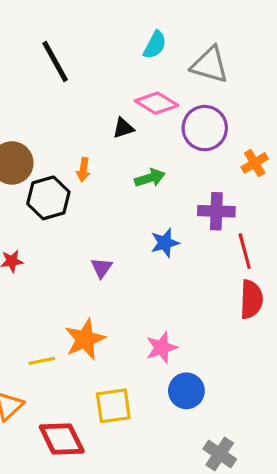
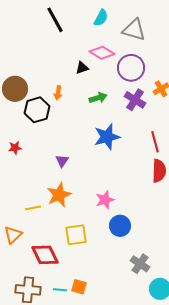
black line: (55, 62) -> (55, 20), moved
purple cross: (216, 211) -> (135, 100), moved, turned 30
blue star: (165, 243) -> (107, 137), size x1.5
purple triangle: (102, 268) -> (62, 161), moved

